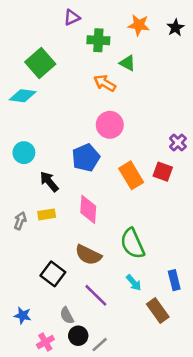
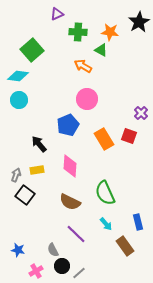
orange star: (139, 25) -> (110, 32), moved
black star: (175, 28) -> (139, 22), size x1.5
cyan circle: (24, 153) -> (19, 100), moved
black square: (53, 274) -> (25, 195), moved

